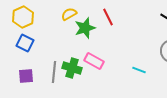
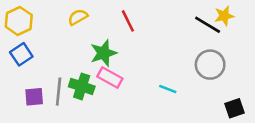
green star: (85, 28) -> (103, 53), moved
blue square: (25, 43) -> (21, 54), turned 30
purple square: (26, 76) -> (34, 97), moved

